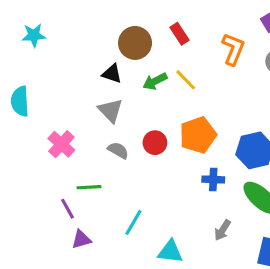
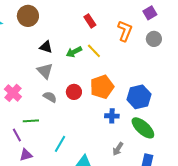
brown circle: (135, 43) -> (28, 16), moved

